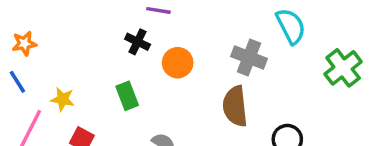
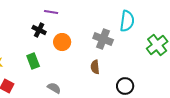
cyan semicircle: (291, 26) -> (127, 21), turned 35
brown semicircle: (235, 106) -> (95, 67), size x0.6

